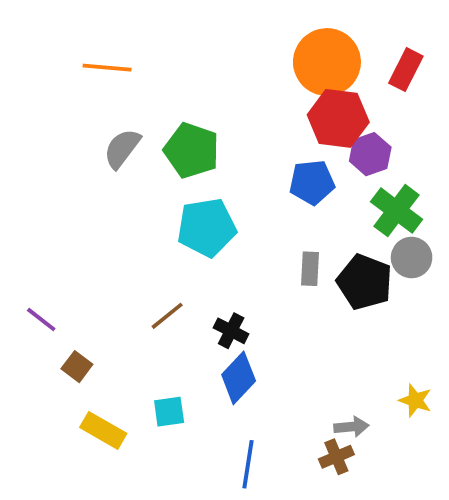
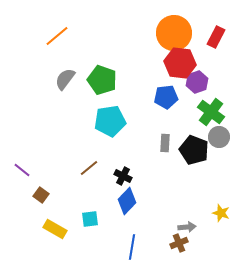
orange line: (107, 68) -> (57, 36), turned -45

